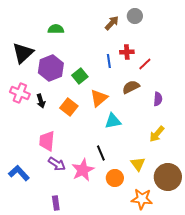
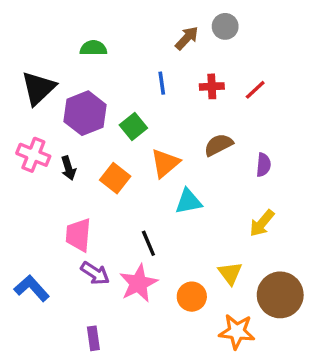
blue line: (109, 61) -> (162, 83), moved
red line: (145, 64) -> (255, 90), moved
black line: (101, 153) -> (148, 243), moved

